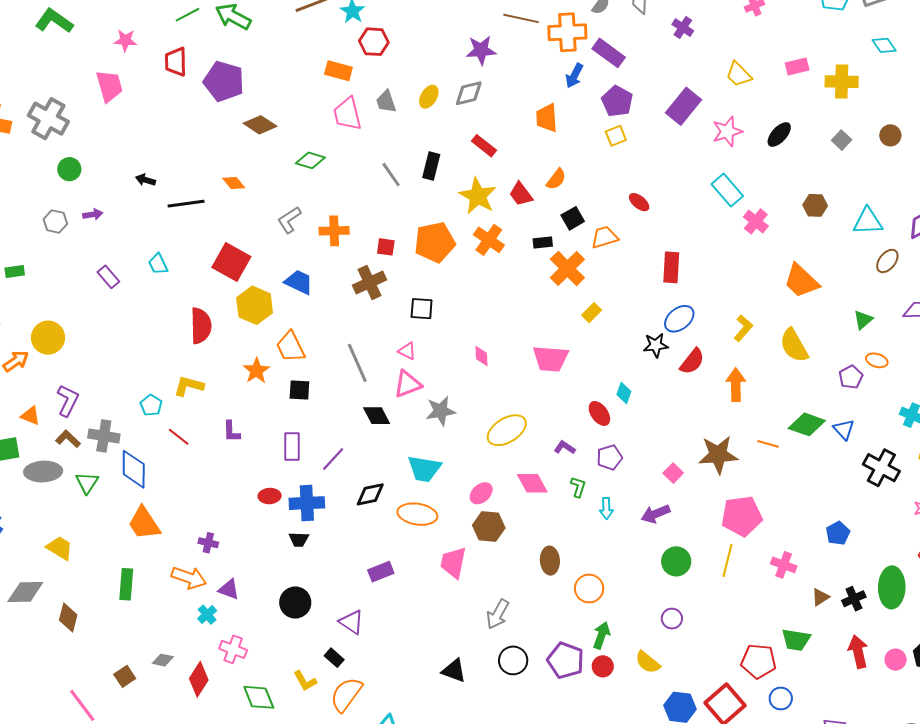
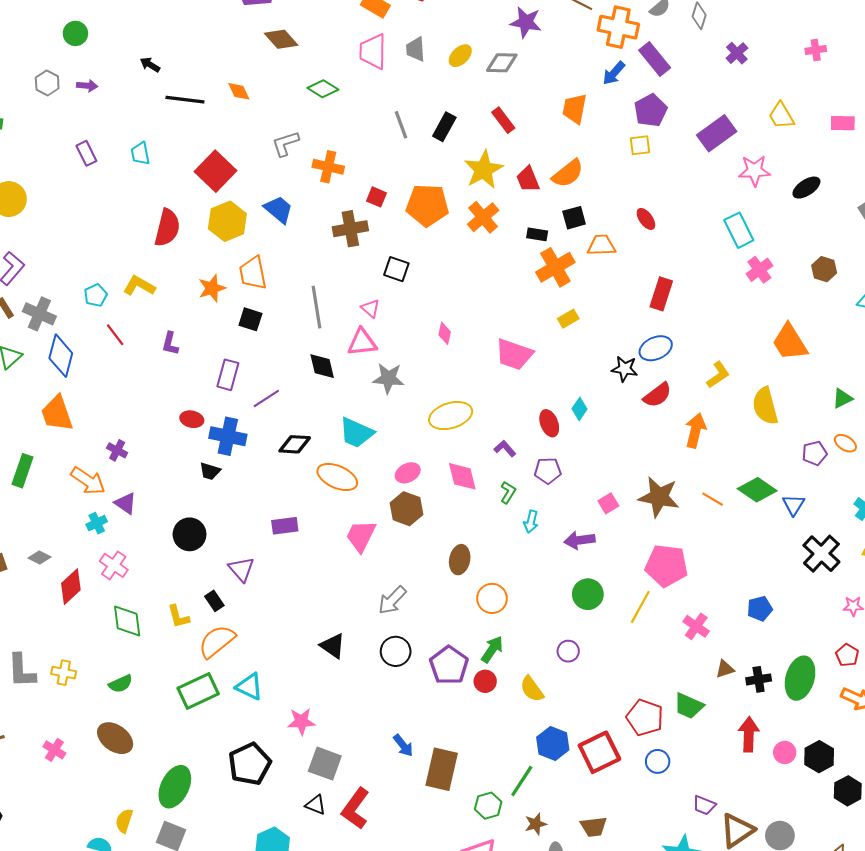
orange semicircle: (556, 179) -> (568, 173), size x1.4

